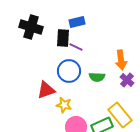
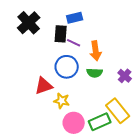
black cross: (31, 27) -> (29, 23), turned 30
orange arrow: (121, 60) -> (96, 51), moved

